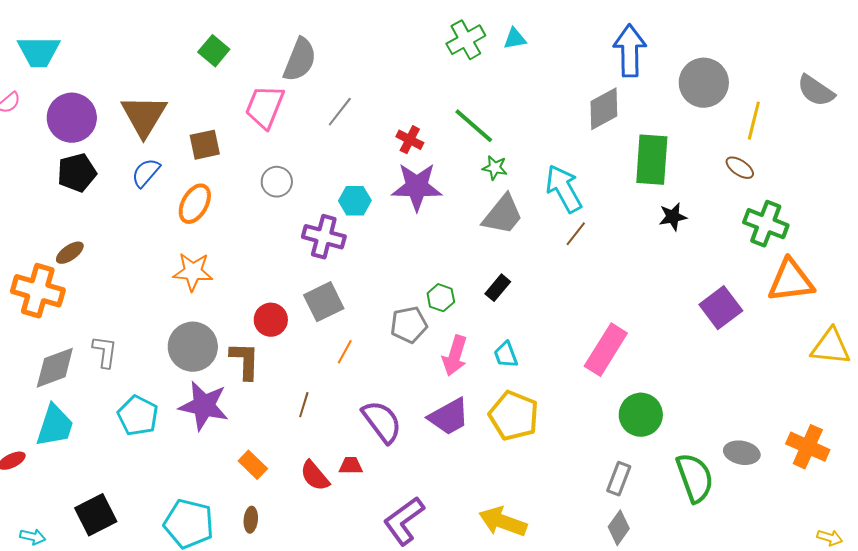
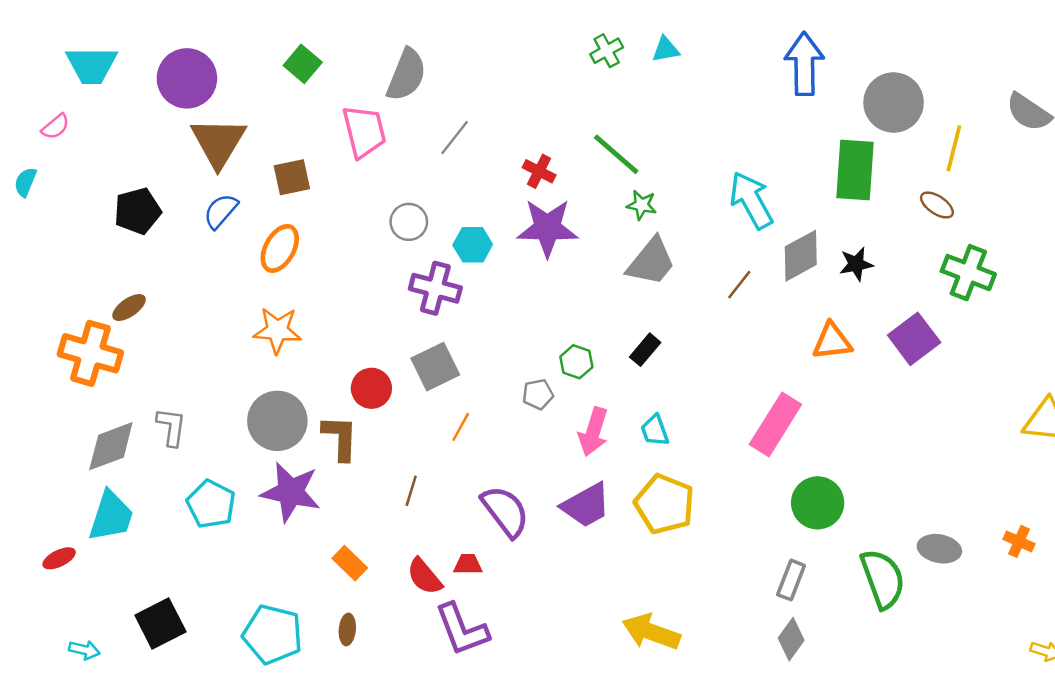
green cross: (466, 40) -> (607, 51), size x0.7
pink trapezoid: (265, 107) -> (364, 131), turned 144
gray diamond: (604, 109) -> (801, 256), moved
purple circle: (72, 118) -> (187, 78), moved
green rectangle: (652, 160) -> (855, 170), moved
gray circle: (277, 182) -> (409, 222), moved
cyan arrow: (564, 189) -> (751, 200), moved
orange triangle: (791, 281) -> (832, 341), moved, size x0.7
purple square: (721, 308) -> (914, 339), moved
gray pentagon: (409, 325) -> (538, 394), size x0.7
orange cross: (808, 447) -> (1019, 541), size x0.6
purple L-shape: (404, 521) -> (462, 629), moved, turned -75

